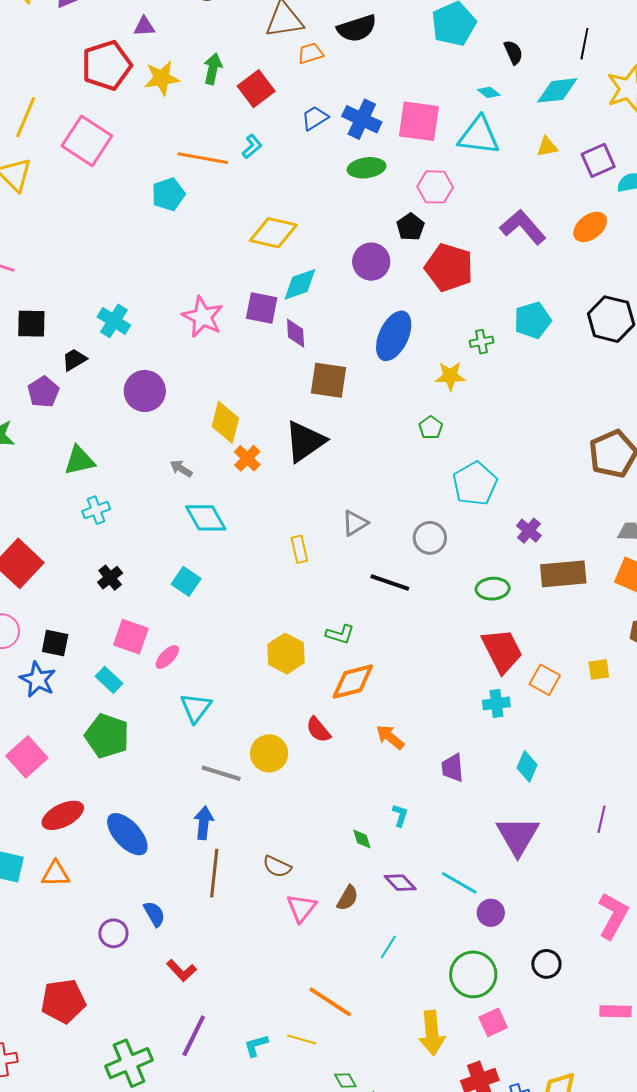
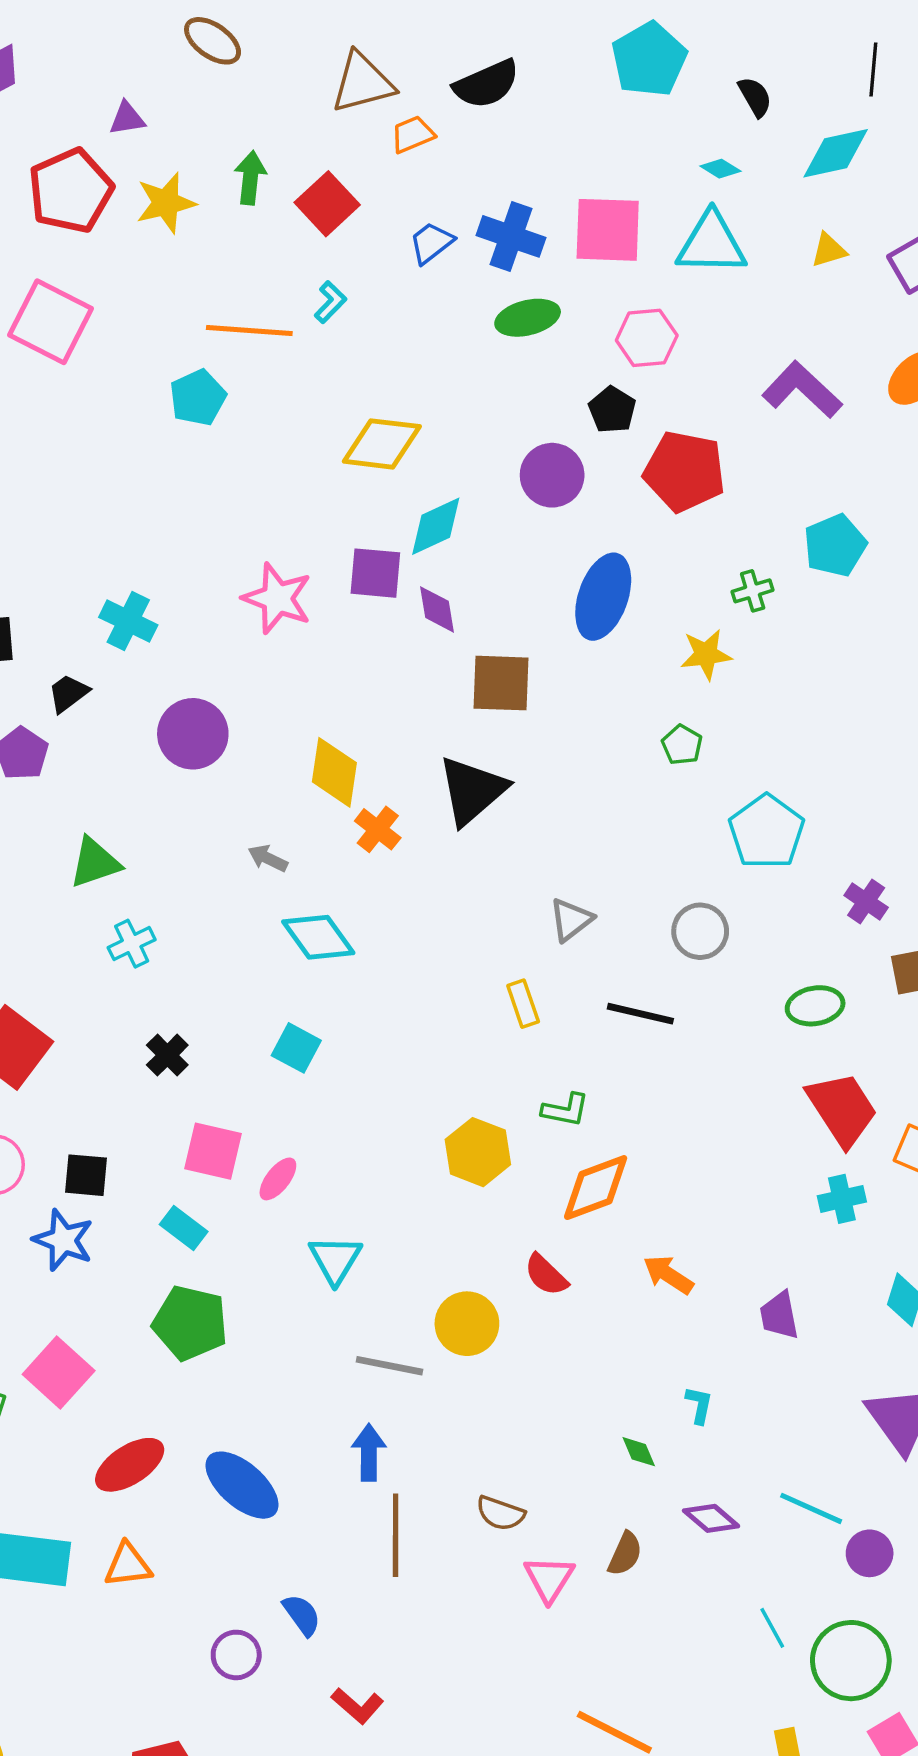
yellow rectangle: (299, 549) -> (523, 1004), moved
cyan line: (388, 947) -> (772, 1628), moved, turned -55

